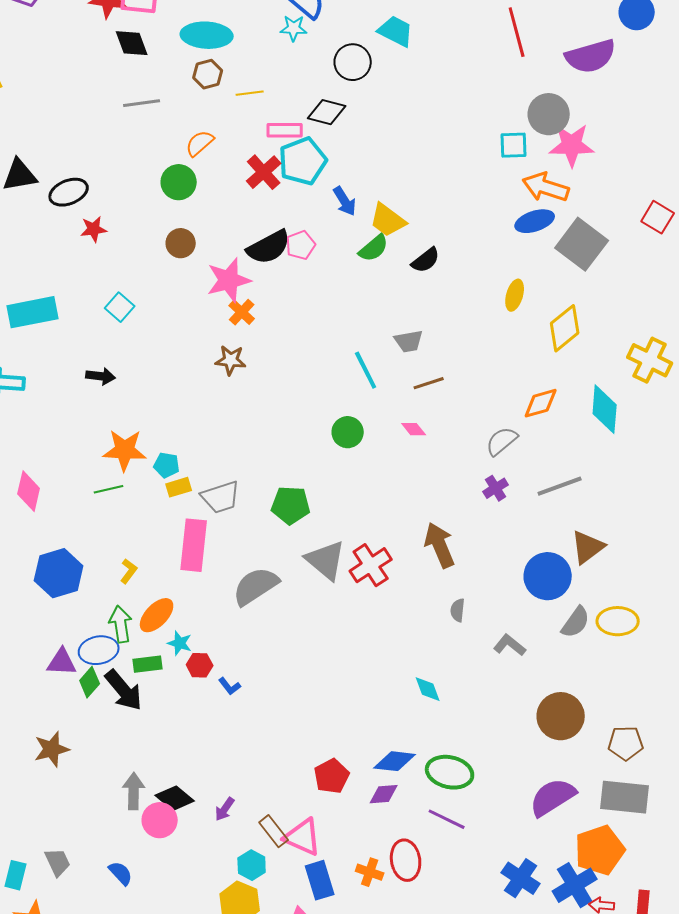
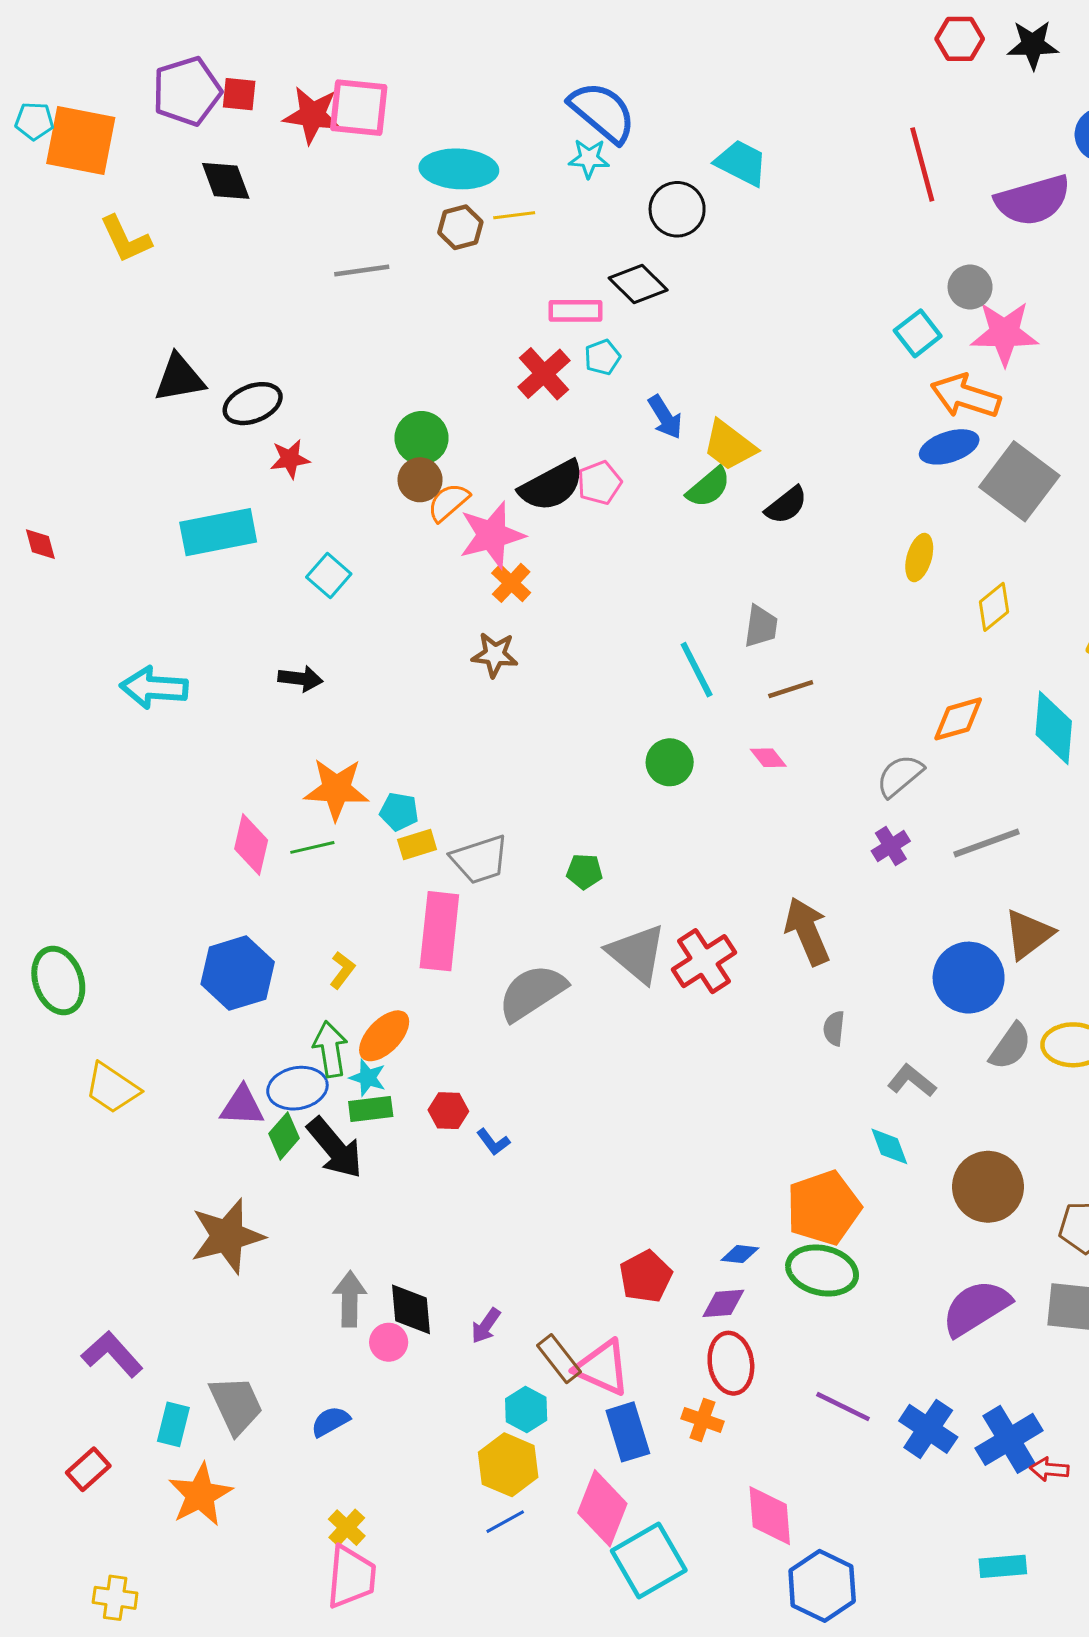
black diamond: (132, 43) -> (226, 181), moved
yellow line: (250, 93) -> (514, 215), moved
black diamond: (327, 112) -> (638, 284), turned 30
gray circle: (549, 114) -> (970, 287), size x0.7
orange semicircle: (200, 143) -> (448, 502), moved
cyan square: (514, 145) -> (918, 333), turned -36
cyan pentagon: (303, 161) -> (602, 357), size x0.5
green circle: (179, 182) -> (422, 438), moved
cyan rectangle: (33, 312) -> (218, 532), moved
yellow diamond: (565, 328) -> (994, 607), size x0.7
gray trapezoid: (409, 341) -> (761, 626), turned -72
pink diamond: (29, 491) -> (251, 845), moved
green pentagon: (291, 505) -> (584, 871), size x0.6
cyan star: (180, 643) -> (368, 1078), moved
cyan diamond: (428, 689) -> (889, 1146), moved
brown star: (52, 749) -> (227, 1236), size x1.4
blue diamond: (395, 761) -> (740, 1254), size x0.6
black diamond: (175, 798) -> (411, 1309), turned 45
purple line: (447, 819) -> (843, 1407), moved
pink circle: (160, 820) -> (389, 1342), size x0.7
orange pentagon: (600, 850) -> (824, 1208), moved
red ellipse: (406, 860) -> (731, 1363), moved
gray trapezoid: (58, 862) -> (236, 1405), size x1.4
blue semicircle: (121, 873) -> (330, 1421), turned -76

